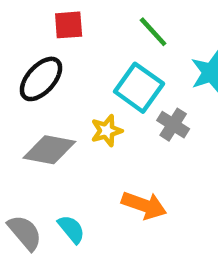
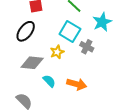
cyan semicircle: (71, 229) -> (49, 81), moved

